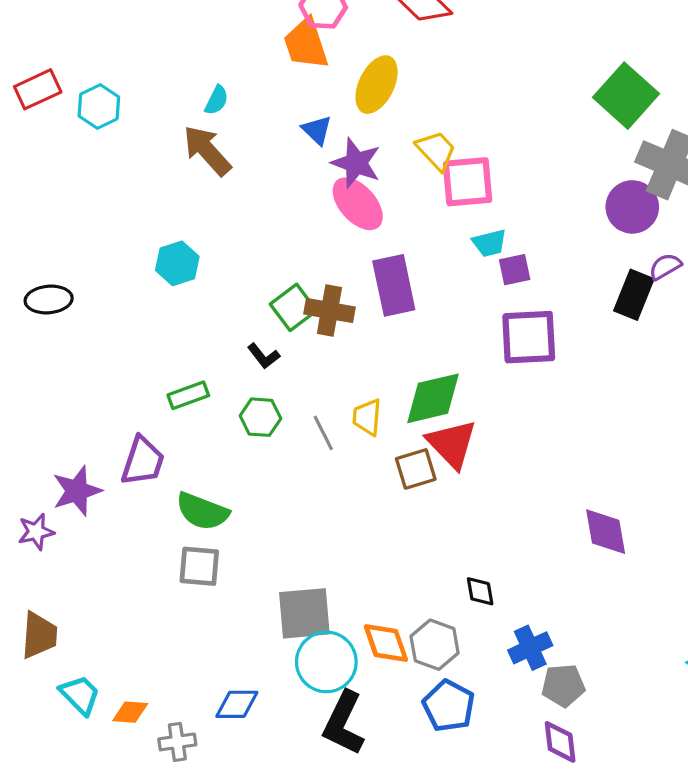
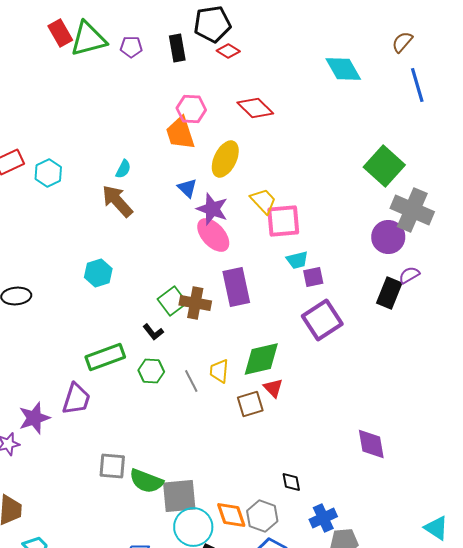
purple square: (529, 337) -> (322, 320), turned -30
green rectangle: (188, 395) -> (105, 357), size x1.5
red triangle: (452, 444) -> (273, 388), size x0.6
green semicircle: (202, 511) -> (146, 481), moved

